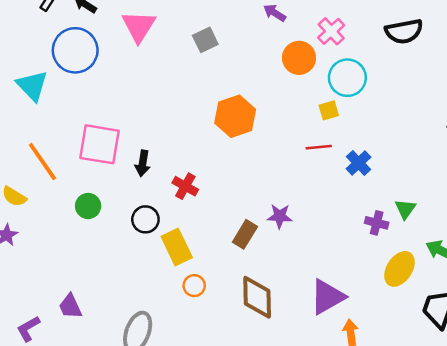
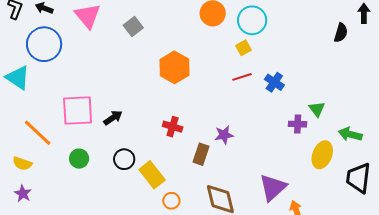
gray square: (205, 40) -> (133, 27), moved
black arrow: (143, 163) -> (113, 118), turned -120
red cross: (185, 186) -> (173, 127), moved

